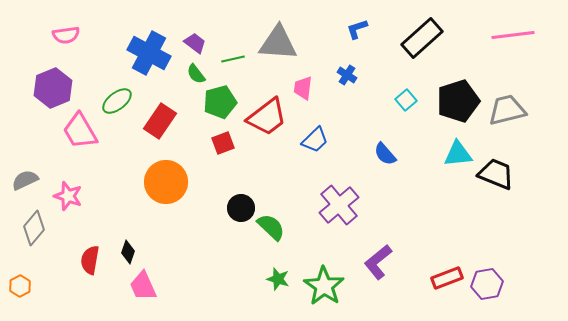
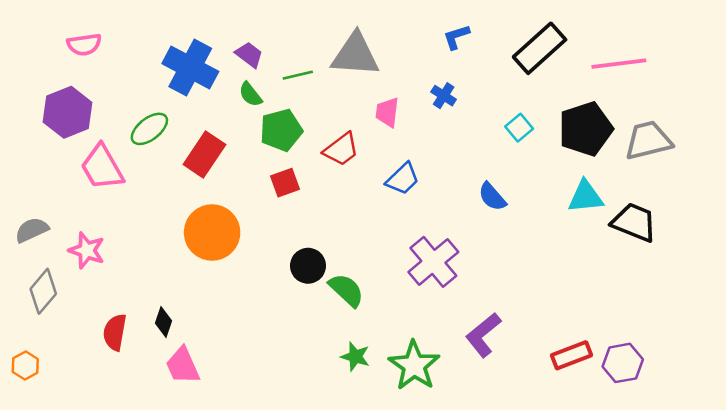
pink line: (513, 35) -> (619, 64), moved
red trapezoid: (267, 117) -> (341, 149), size x0.7

